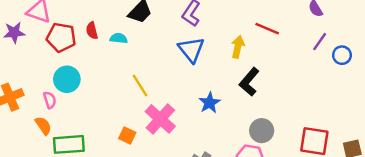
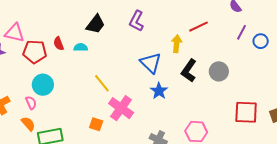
red line: (267, 29) -> (198, 27), turned -42
blue triangle: (191, 50) -> (151, 63), moved
gray circle: (262, 131) -> (219, 71), moved

